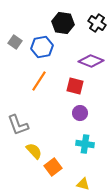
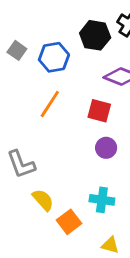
black hexagon: (63, 23) -> (95, 35), moved
cyan cross: (85, 144) -> (102, 200), moved

